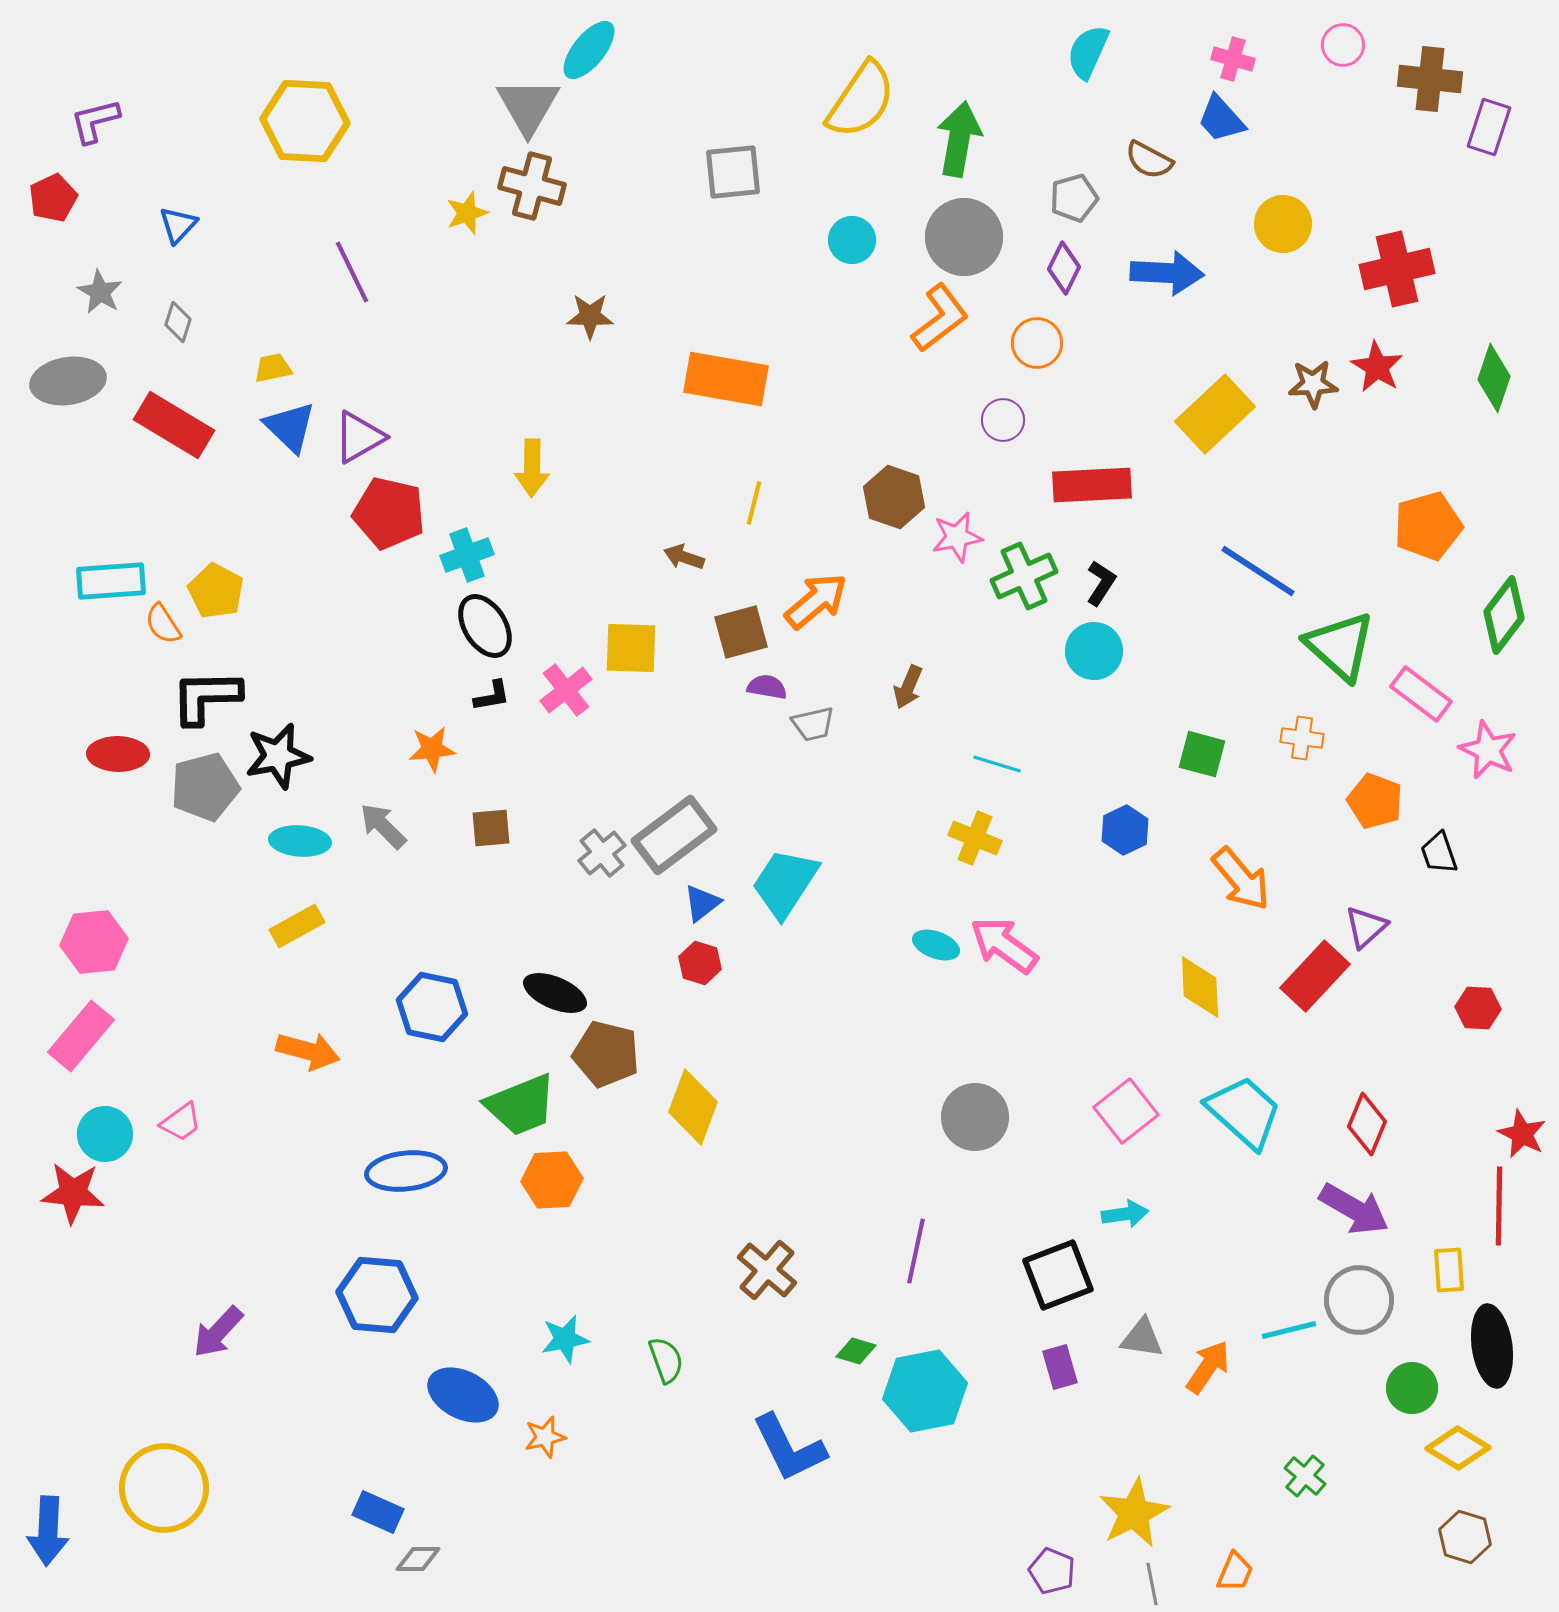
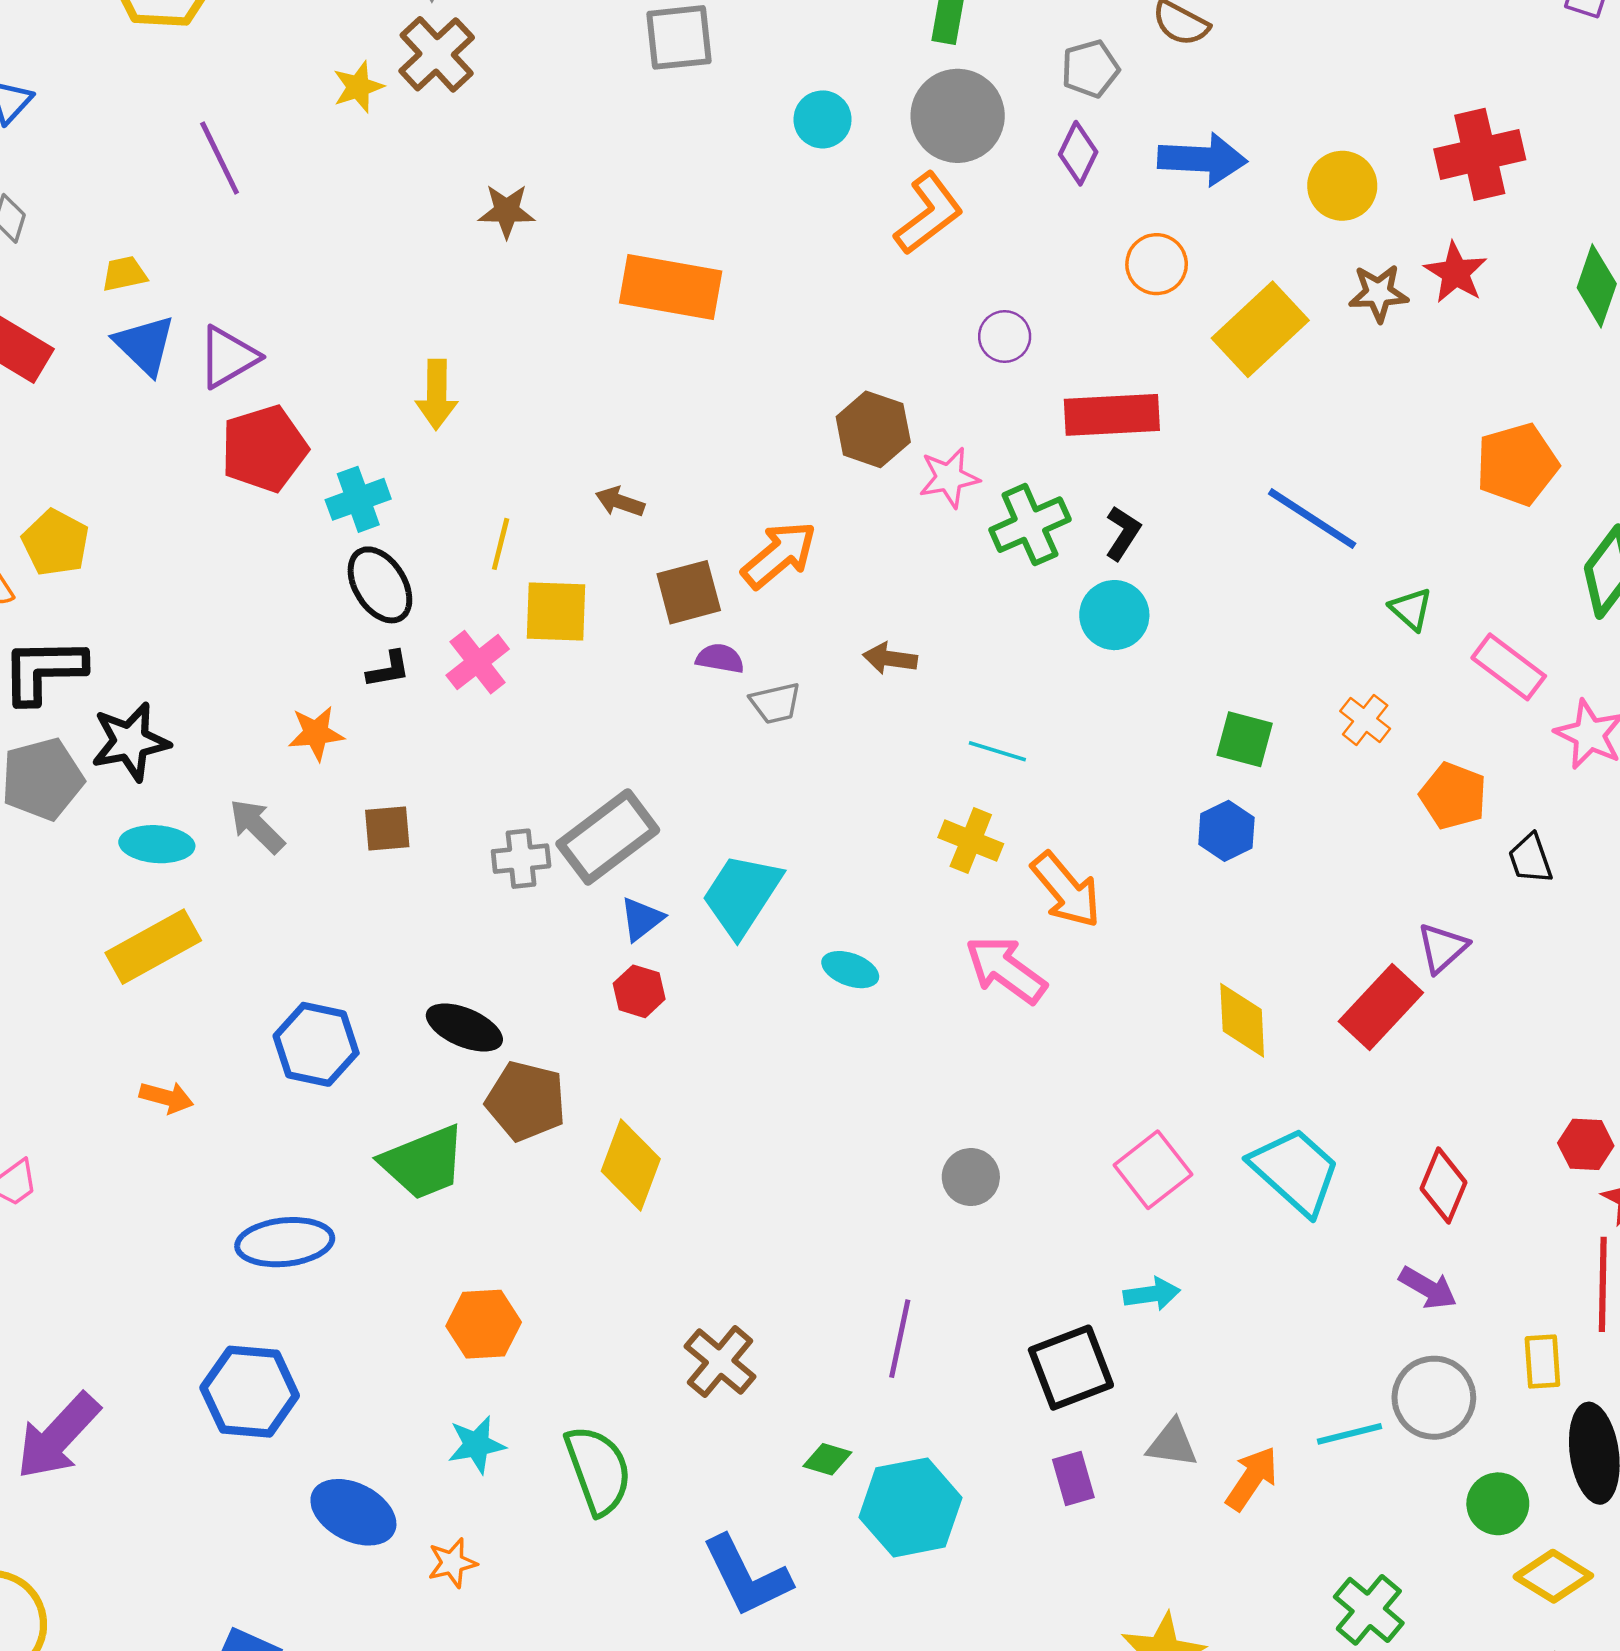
brown cross: (532, 186) -> (437, 54), turned 32
yellow circle: (1283, 224) -> (1342, 186), moved
orange circle: (1037, 343) -> (1157, 264), moved
yellow line: (754, 503) -> (501, 544), moved
red pentagon: (389, 513) -> (264, 449), turned -30
green triangle: (1340, 646) -> (1411, 609), size x0.5
brown arrow: (908, 687) -> (890, 658), turned 75
orange cross: (1302, 738) -> (1365, 720), turned 30
blue hexagon: (1125, 830) -> (1226, 831), moved
gray cross: (602, 853) -> (521, 859), turned 33
orange arrow: (1241, 879) -> (1066, 890), moved
yellow rectangle: (297, 926) -> (153, 947), size x1.4
cyan ellipse: (936, 945) -> (850, 970), moved
red hexagon: (1478, 1008) -> (1586, 1144), moved
orange arrow: (308, 1051) -> (166, 1097), size x0.7
gray circle: (975, 1117) -> (971, 1177), size x0.7
orange hexagon: (552, 1180) -> (484, 1324), moved
purple arrow: (1354, 1209) -> (1428, 1288), size x0.7
purple arrow: (218, 1332) -> (58, 1436), size x1.4
green semicircle: (666, 1360) -> (598, 1470), size x1.6
green cross: (1305, 1476) -> (1369, 1610), size x1.4

